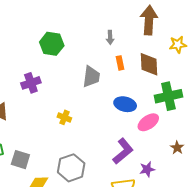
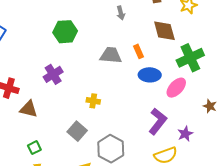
orange rectangle: (120, 63) -> (139, 51), moved
gray trapezoid: (91, 77) -> (111, 55), turned -80
gray square: (20, 160) -> (77, 131), moved, turned 36

